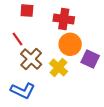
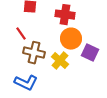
brown cross: (31, 59) -> (34, 53), turned -30

